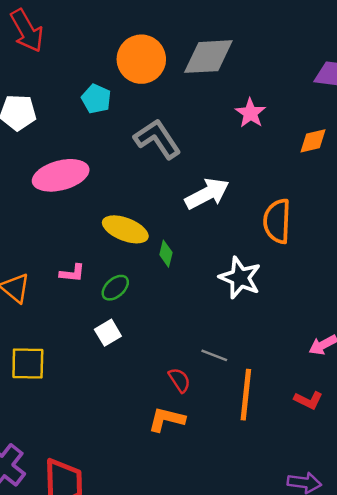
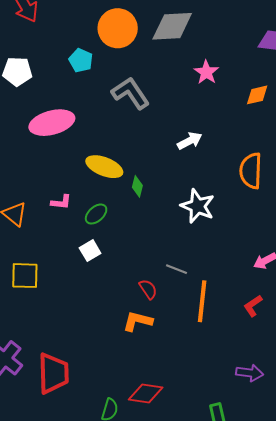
white arrow: (207, 194) -> (190, 141), moved, size x0.7
orange semicircle: (277, 221) -> (251, 171), moved
red L-shape: (308, 400) -> (253, 306), turned 120

